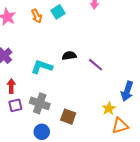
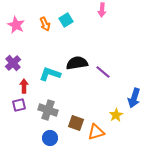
black semicircle: (69, 56) -> (77, 63), size x1.5
red arrow: (11, 86) -> (24, 86), moved
purple square: (15, 105) -> (19, 105), moved
orange triangle: (120, 126) -> (96, 132), moved

